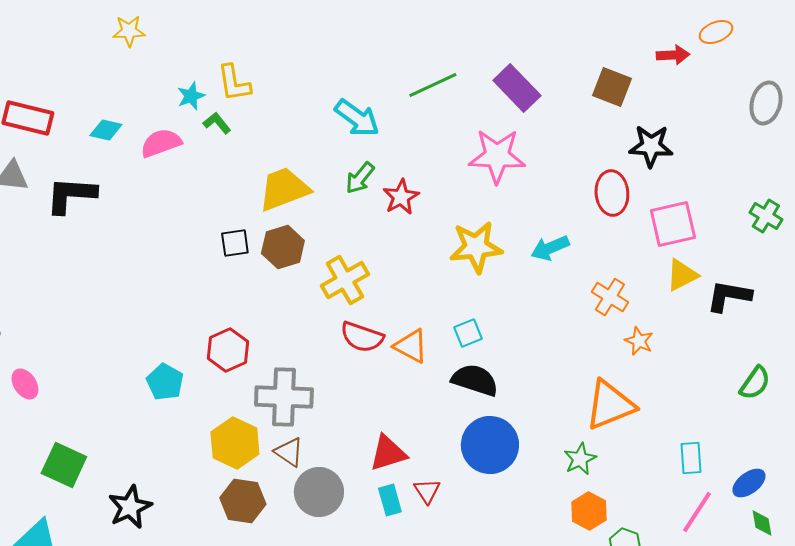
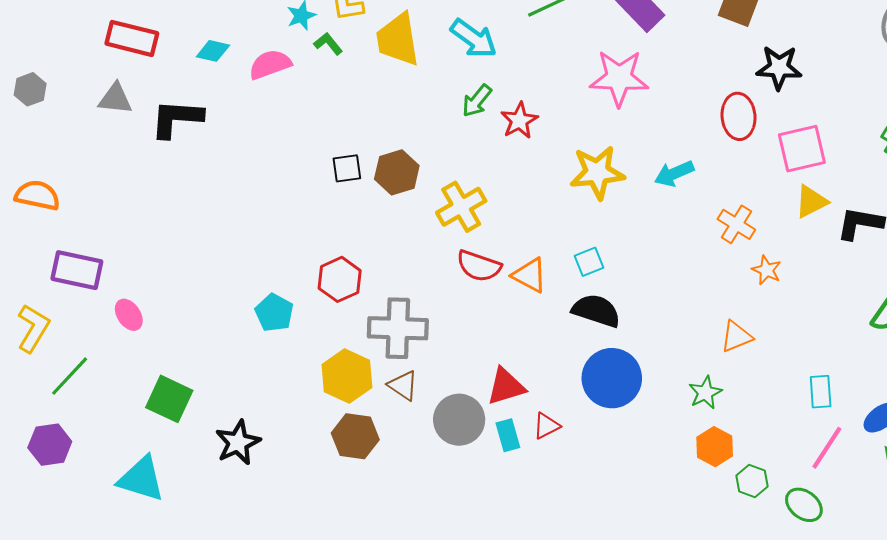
yellow trapezoid: (284, 189) -> (398, 40), moved, turned -78
orange triangle: (610, 405) -> (736, 337), size x0.6
red triangle: (427, 491) -> (546, 426), turned 36
gray circle: (319, 492) -> (459, 420), moved

